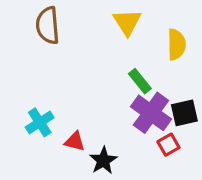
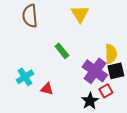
yellow semicircle: (176, 44) -> (111, 54), moved
green rectangle: (140, 81) -> (62, 51), moved
black star: (103, 161) -> (90, 101), moved

